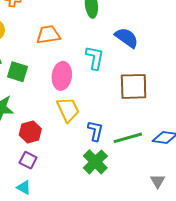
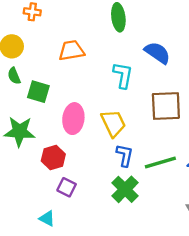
pink ellipse: (62, 76) -> (73, 119), moved
yellow trapezoid: (68, 110) -> (113, 123), moved
purple square: (28, 160) -> (67, 187), moved

